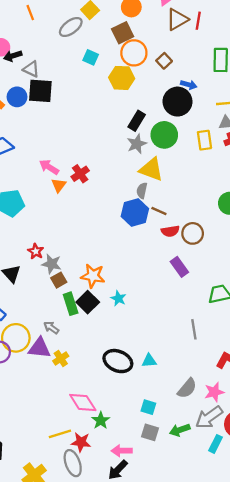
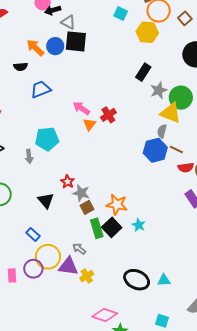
black rectangle: (137, 121) -> (143, 72), moved
green circle: (164, 135) -> (181, 98), moved
pink diamond: (83, 402) -> (105, 315), turned -40

